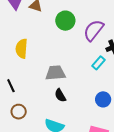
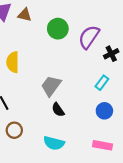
cyan rectangle: (99, 63) -> (102, 83), moved
gray trapezoid: (55, 73) -> (51, 86), turned -45

